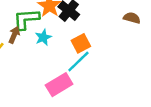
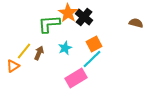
brown arrow: (14, 35) -> (39, 53), moved
cyan star: (43, 37) -> (65, 48), moved

